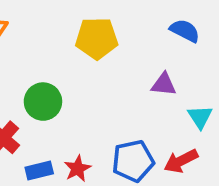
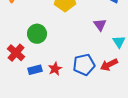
purple triangle: (164, 84) -> (100, 25), turned 48

